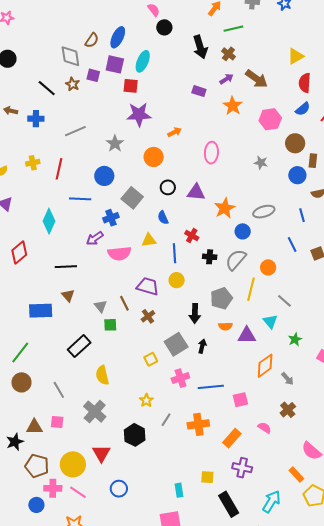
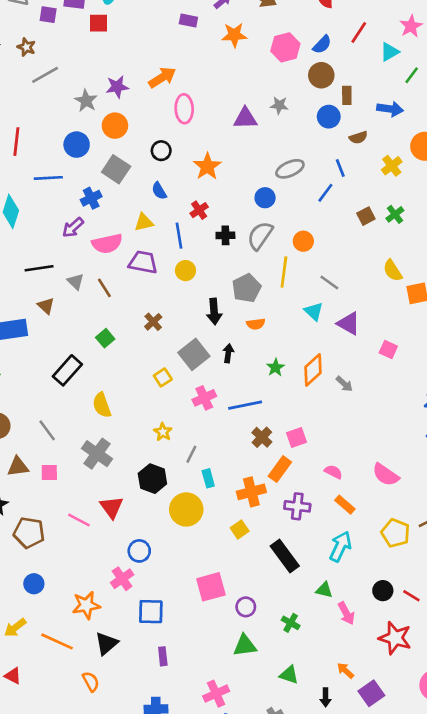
brown star: (73, 84) -> (26, 47), moved
orange star: (233, 106) -> (234, 35), turned -30
blue semicircle: (303, 109) -> (322, 45), moved
purple star: (139, 115) -> (117, 87), moved, size x0.7
gray line: (75, 131) -> (45, 75), moved
orange arrow: (175, 132) -> (162, 77), size x1.5
pink ellipse: (211, 153) -> (184, 109), moved
orange circle: (154, 157) -> (115, 126), moved
purple triangle: (196, 192) -> (245, 118), moved
orange star: (225, 208) -> (207, 166), moved
red cross: (192, 235) -> (199, 210), turned 32
blue line: (292, 244) -> (325, 193), moved, turned 70
purple trapezoid: (148, 286) -> (143, 262), moved
brown line: (124, 303) -> (104, 288), moved
gray triangle: (101, 306) -> (76, 281), moved
green square: (110, 325) -> (105, 338), turned -32
purple triangle: (247, 335) -> (349, 323), moved, turned 36
green star: (295, 339) -> (275, 367), moved
pink square: (240, 400) -> (296, 437), moved
brown cross: (288, 410) -> (262, 437), moved
orange cross: (198, 424) -> (251, 492), moved
brown triangle: (34, 427) -> (18, 467), moved
pink semicircle: (265, 428) -> (333, 472), moved
yellow circle: (73, 464) -> (186, 509), moved
orange rectangle: (296, 474) -> (345, 505), moved
yellow square: (207, 477) -> (240, 529), moved, turned -32
pink cross: (53, 488) -> (122, 579), moved, turned -30
cyan rectangle: (179, 490) -> (208, 478), moved
pink line: (78, 492) -> (79, 520), moved

